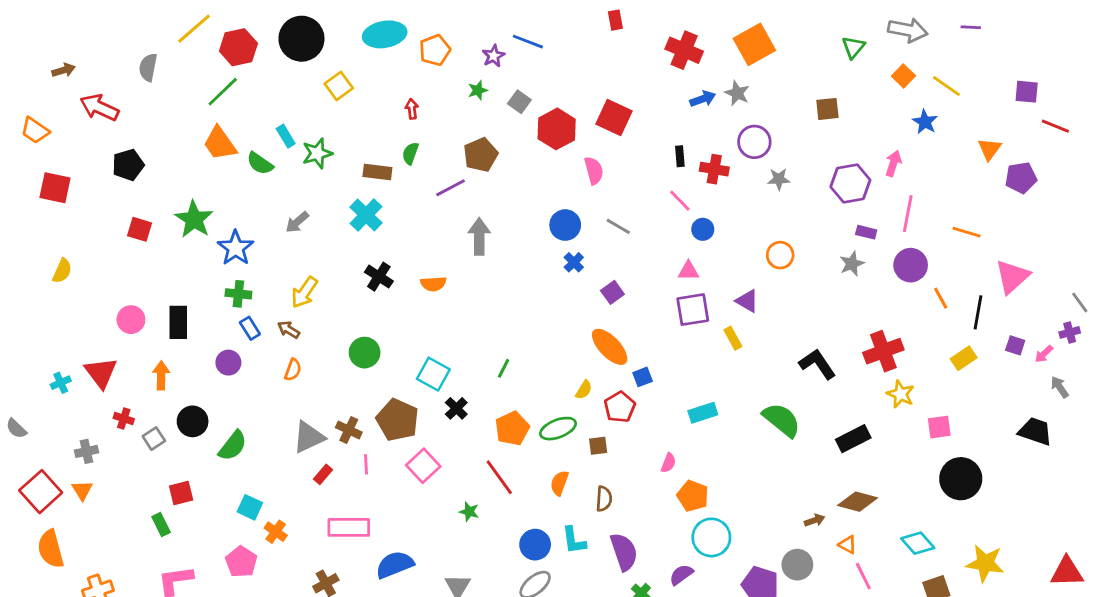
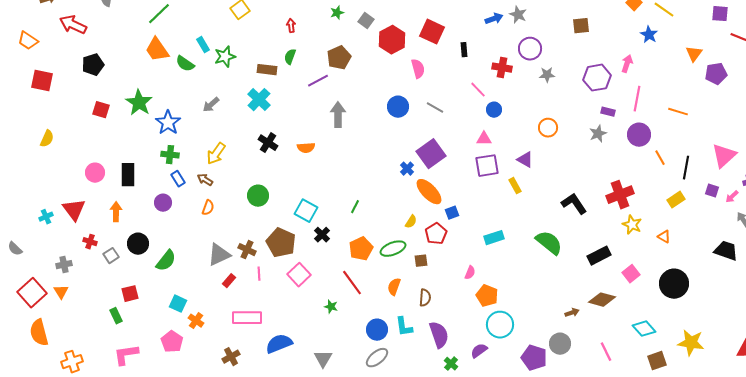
black rectangle: (680, 156) -> (464, 50), moved
blue cross: (574, 262) -> (407, 169), moved
pink triangle: (1012, 277) -> (724, 156), moved
purple square: (612, 292) -> (431, 154), size x1.8
pink square: (939, 427) -> (631, 274), moved, turned -30
orange triangle: (848, 545) -> (664, 237), moved

